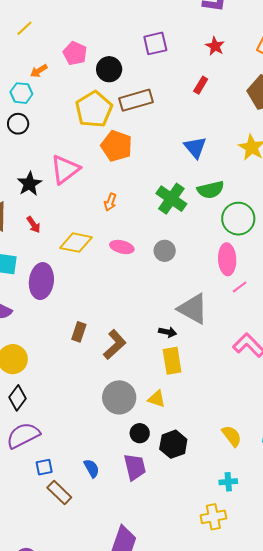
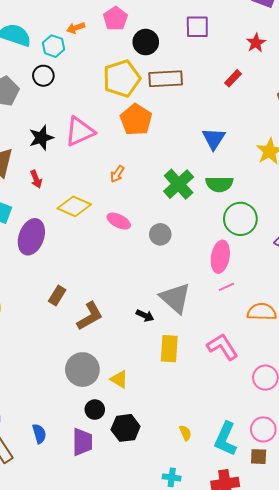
yellow rectangle: (172, 361) -> (169, 349), moved
yellow semicircle: (232, 436) -> (185, 433), size x0.7

